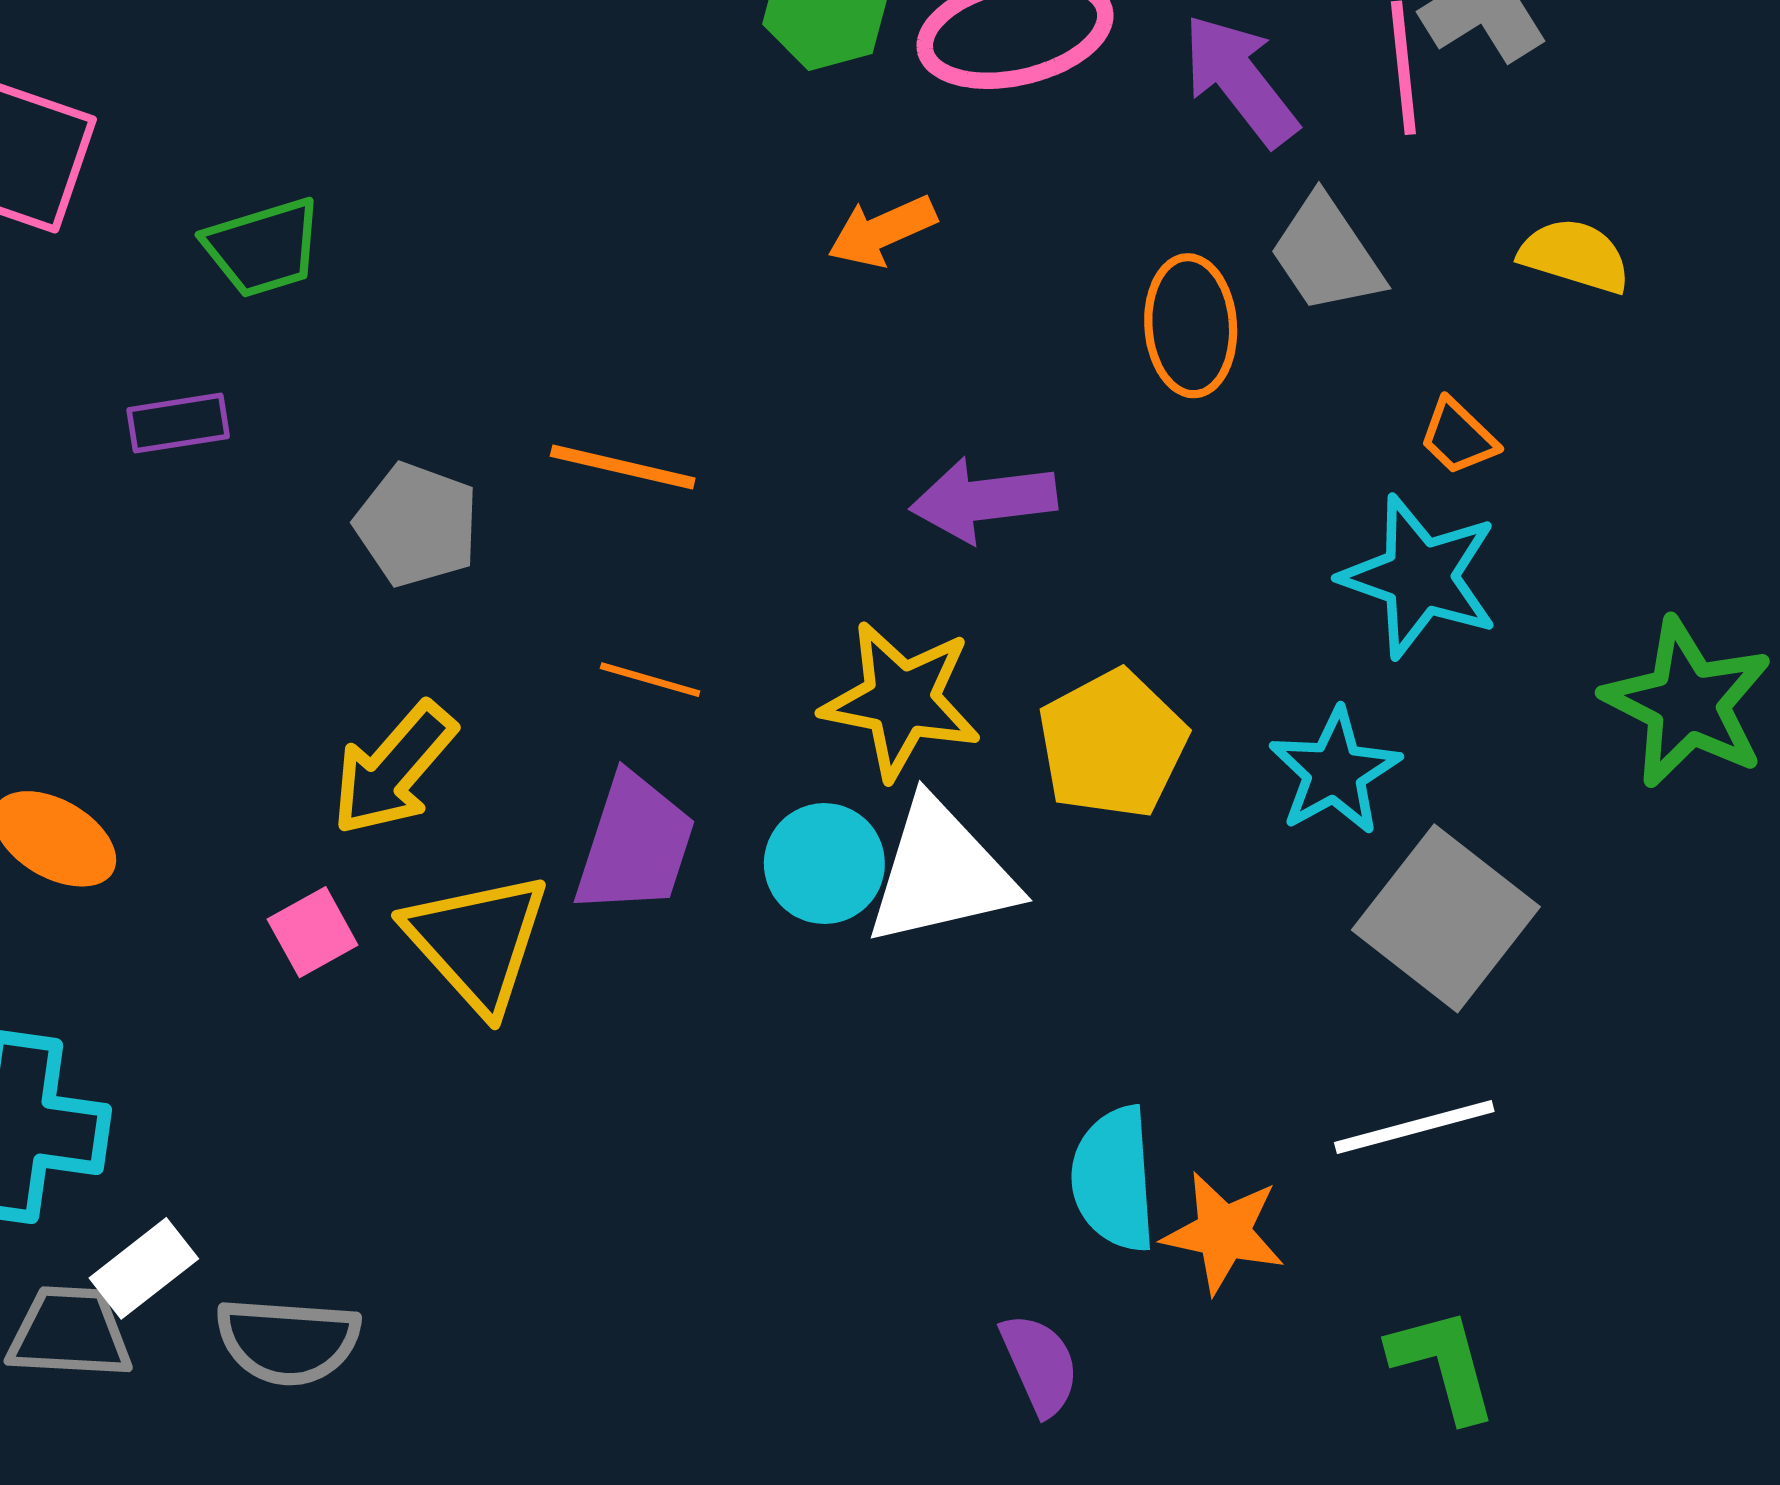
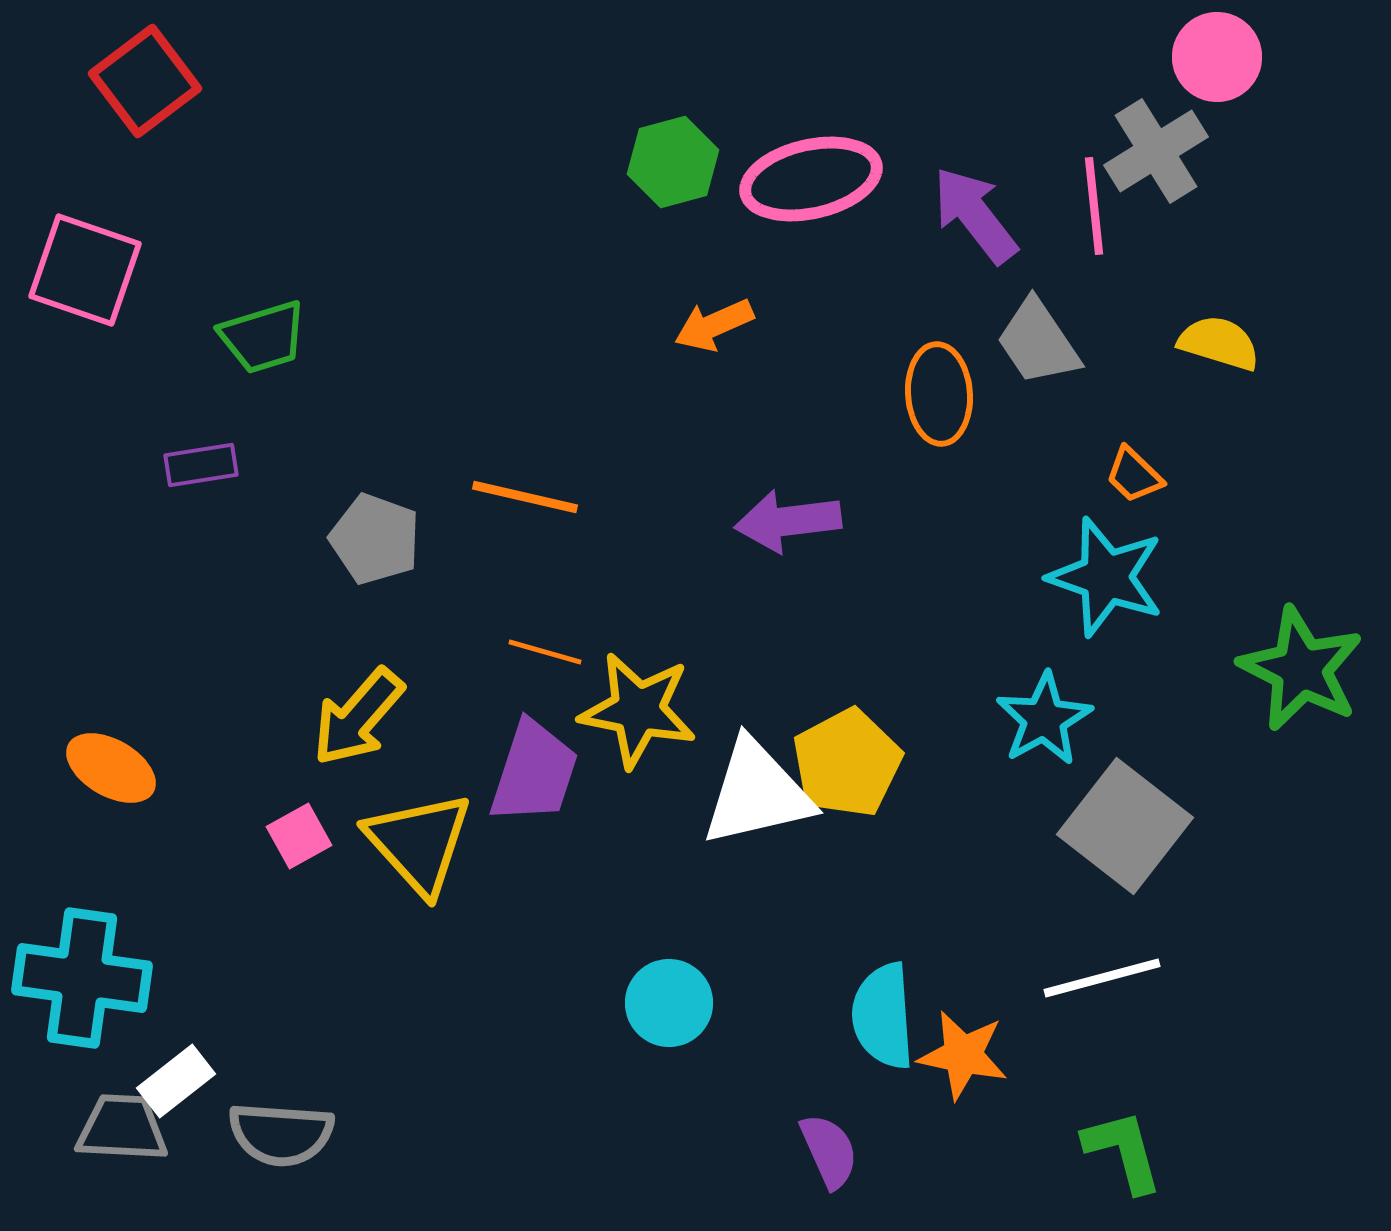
yellow star: (901, 700) -> (638, 710), moved
yellow pentagon: (1112, 744) -> (847, 763), moved
cyan circle: (824, 864) -> (669, 1003), moved

